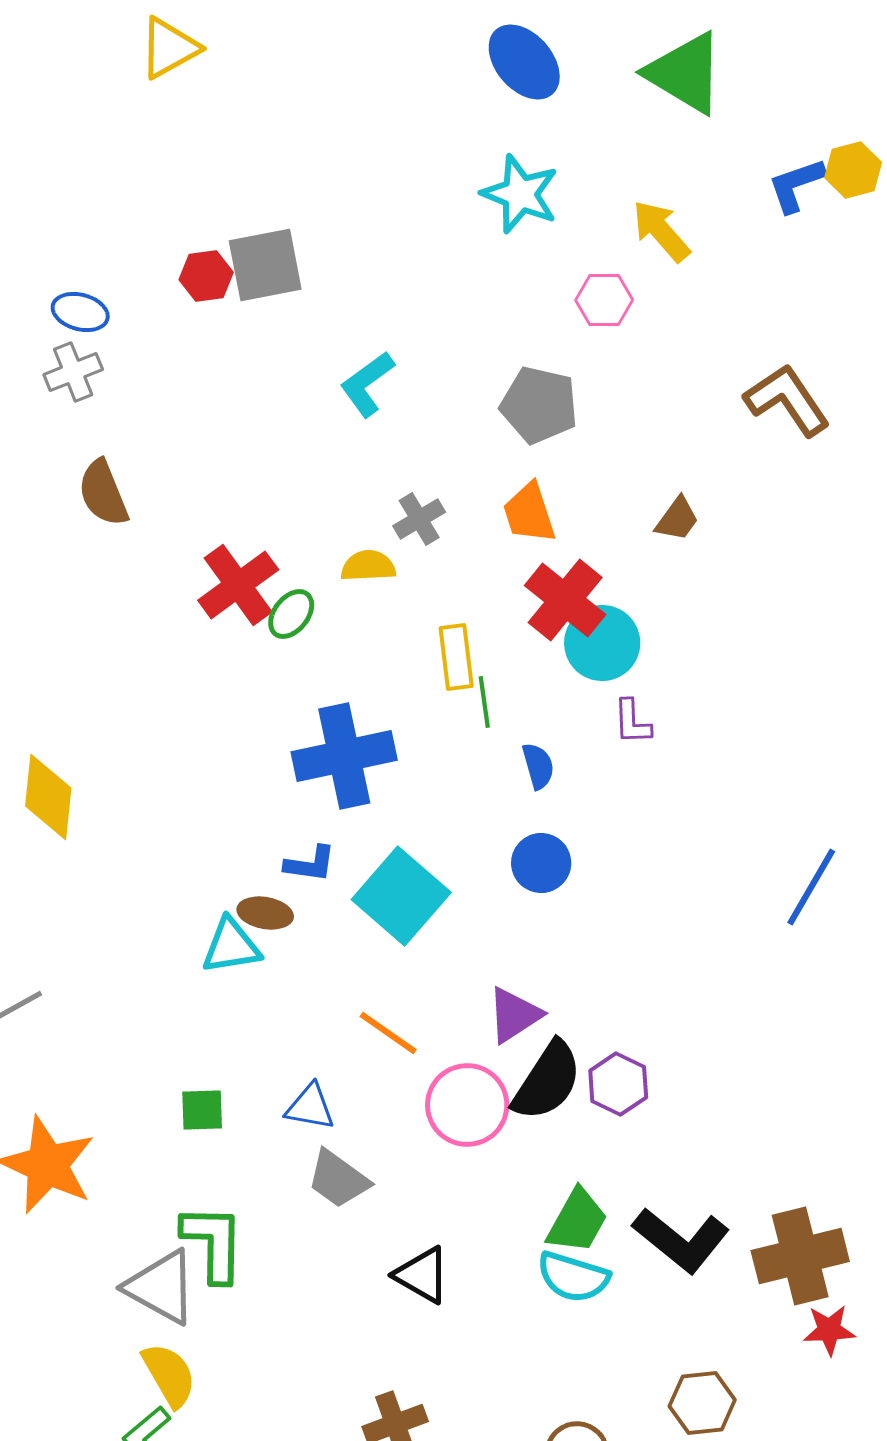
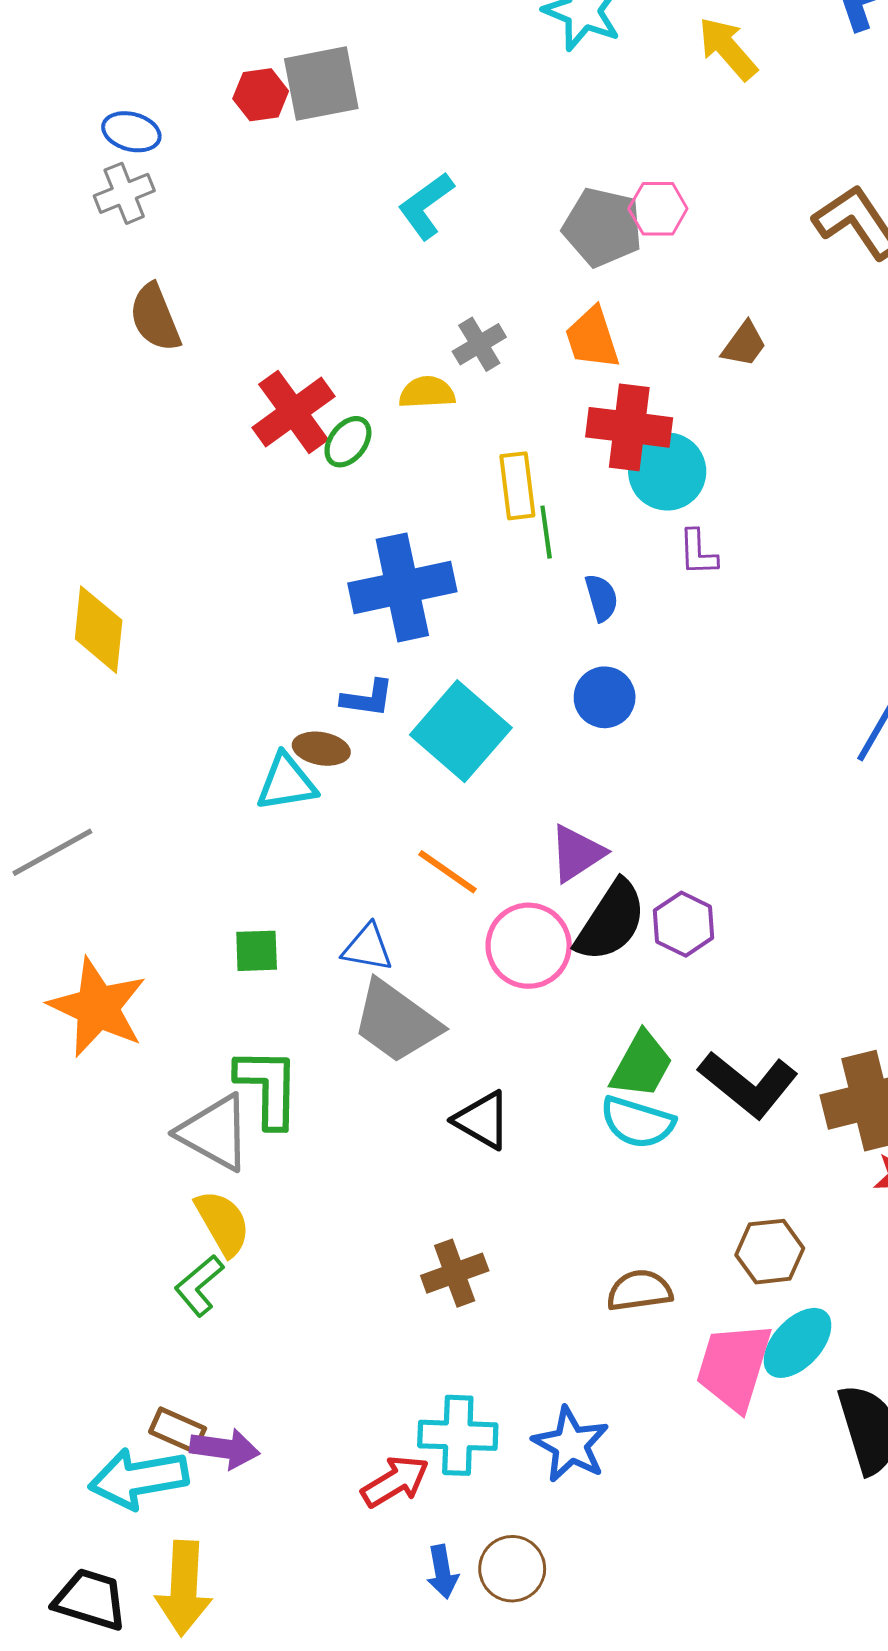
pink hexagon: (604, 300) -> (658, 209), moved
red cross: (565, 600) -> (629, 427), turned -32
gray trapezoid: (338, 1179) -> (396, 1022), size x1.4

